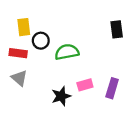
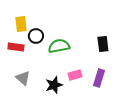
black rectangle: (117, 29) -> (103, 44), moved
gray triangle: (19, 78) -> (23, 78), moved

